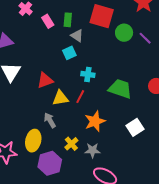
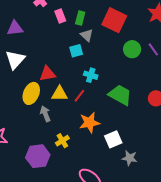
green circle: (124, 33) -> (132, 49), moved
white square: (135, 127) -> (113, 139), moved
yellow ellipse: (33, 141) -> (31, 93), moved
gray star: (92, 150) -> (130, 158), moved

